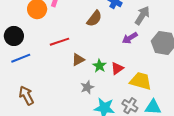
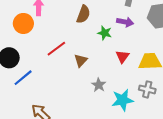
purple arrow: (130, 38) -> (125, 22), turned -119
green star: (99, 66) -> (105, 33), moved

